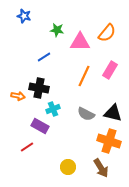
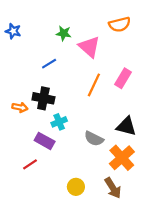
blue star: (24, 16) -> (13, 31), moved
orange semicircle: (107, 33) -> (120, 24), moved, turned 36
pink triangle: (80, 42) -> (89, 47), turned 40
gray semicircle: (86, 114) -> (94, 139), moved
orange cross: (109, 141) -> (122, 158), turned 30

